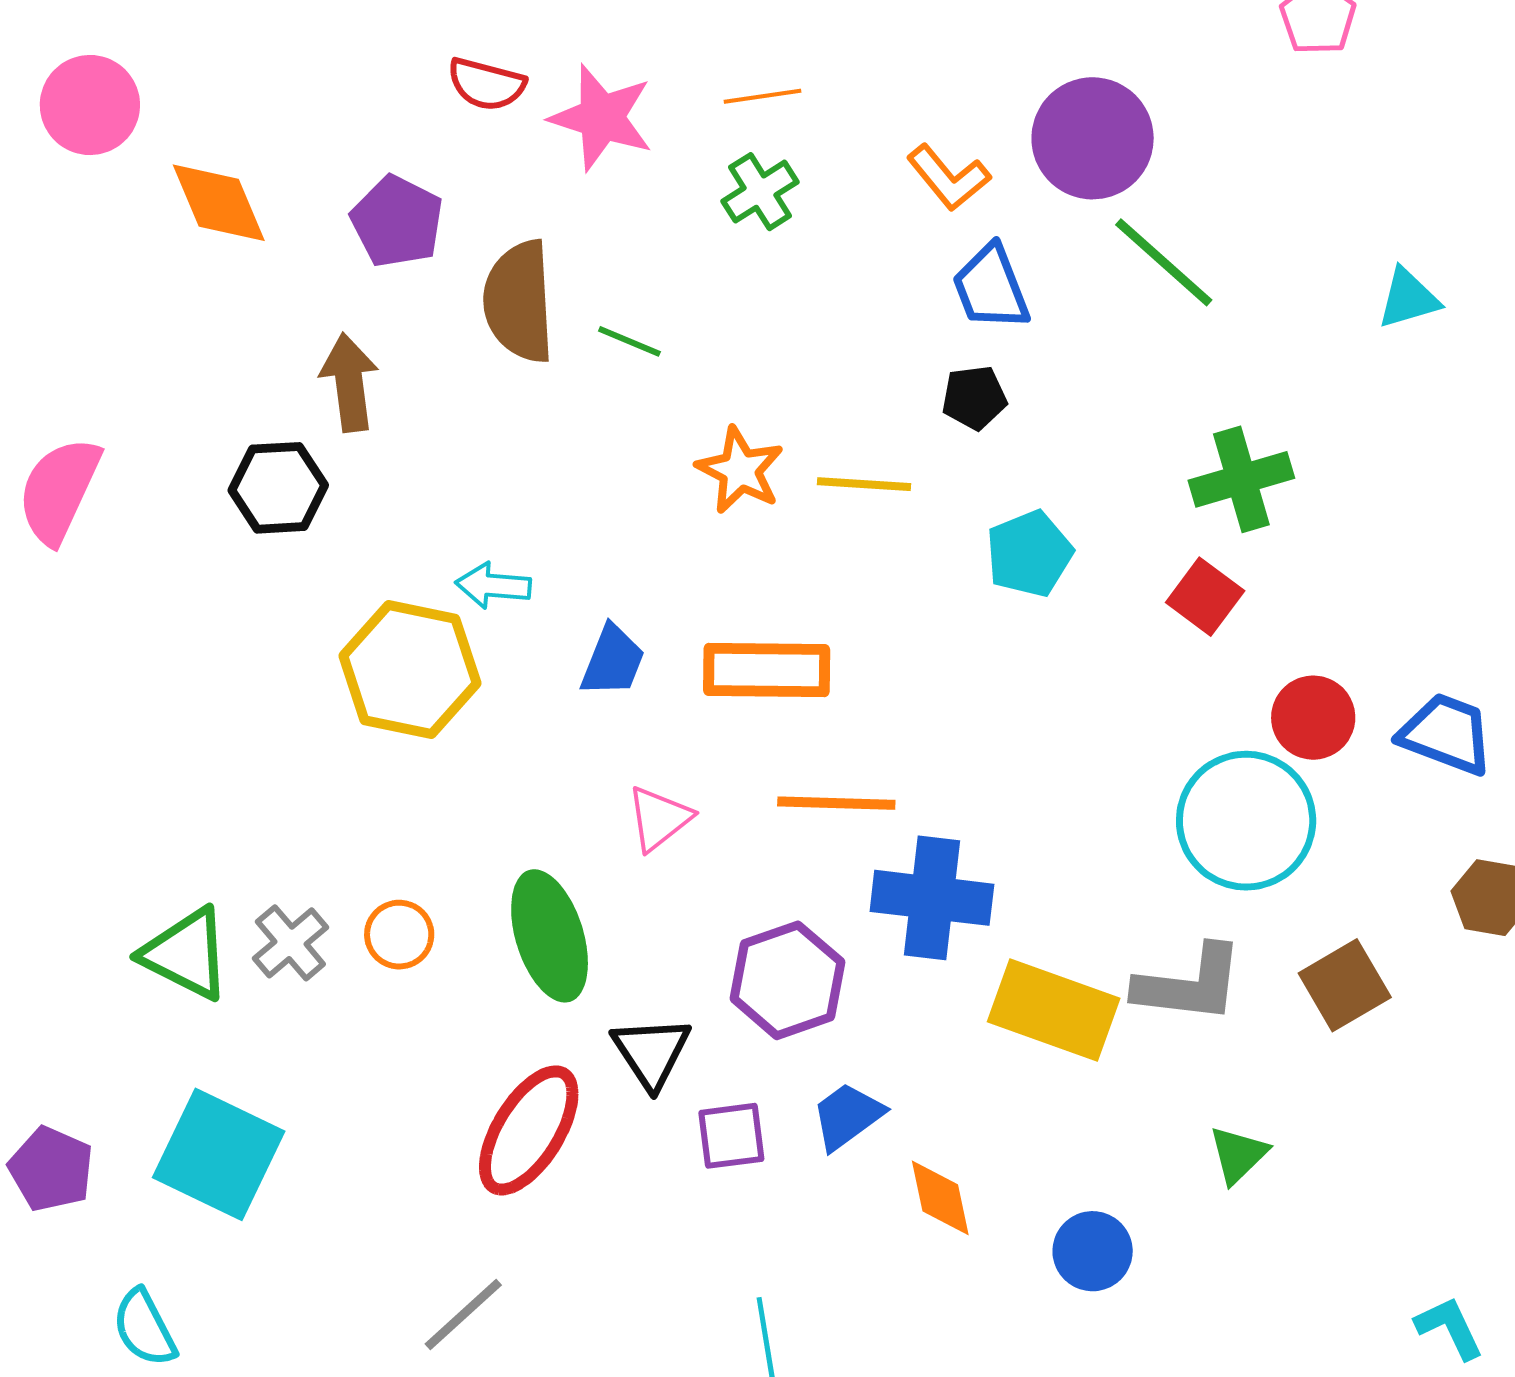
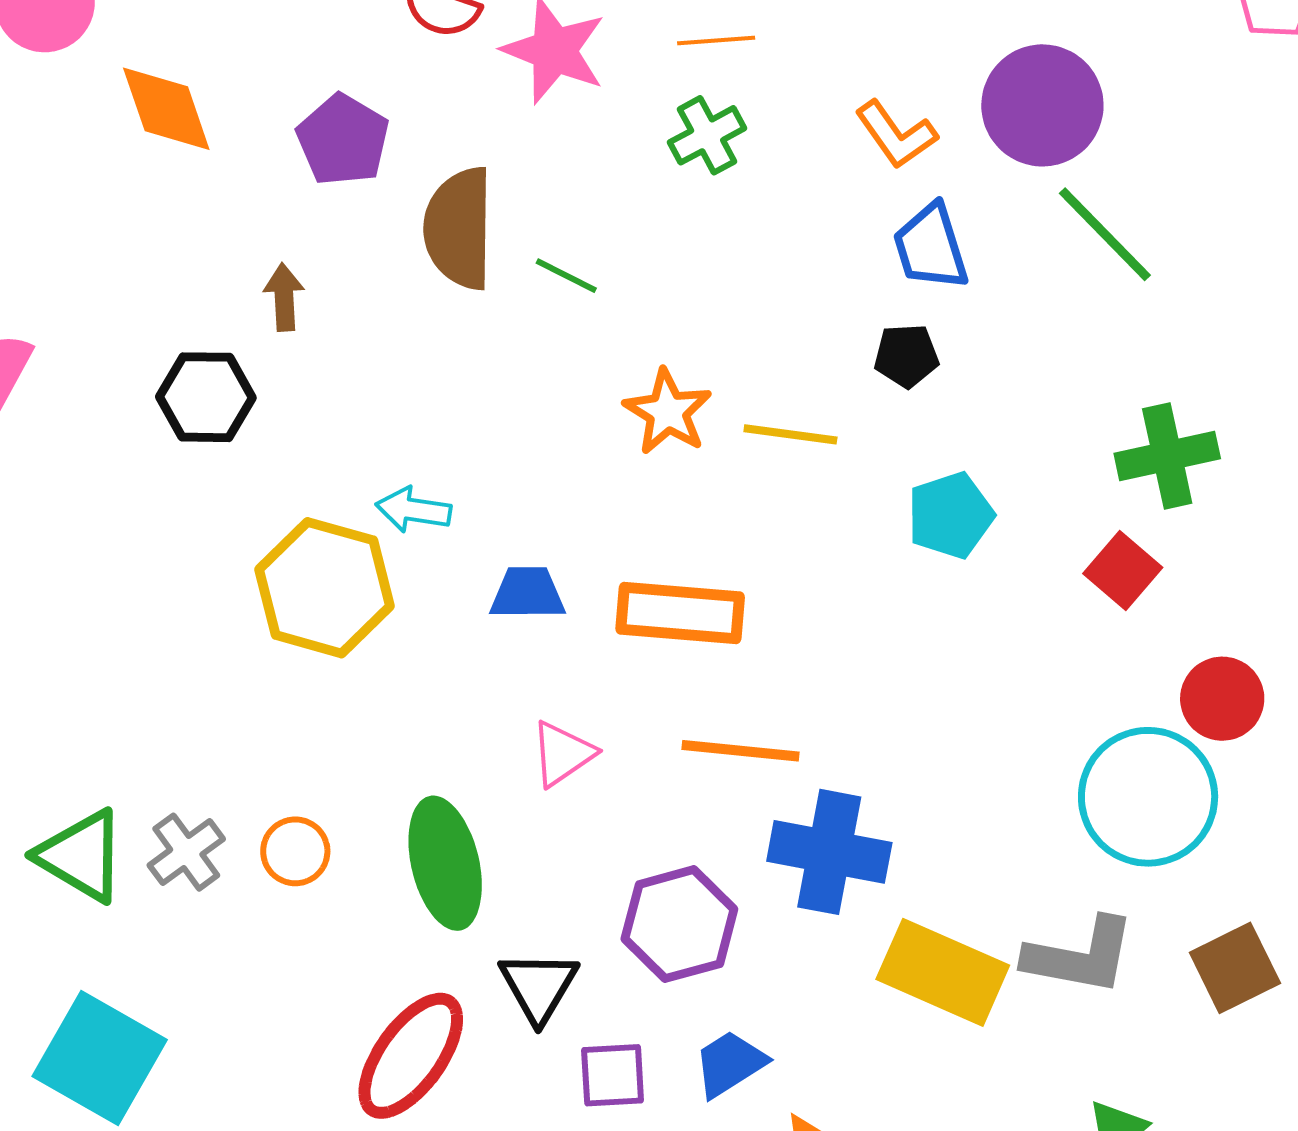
brown arrow: (349, 383) -> (284, 297), size x0.7
blue trapezoid: (613, 661) -> (527, 593), turned -116

